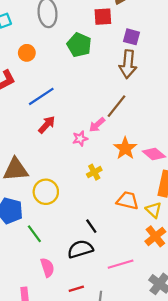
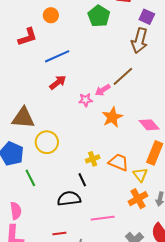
orange star: (125, 148) -> (112, 117), moved
yellow cross: (94, 172) -> (93, 159), moved
pink semicircle: (47, 268) -> (16, 211), moved

